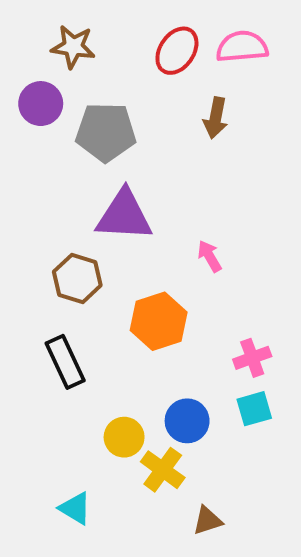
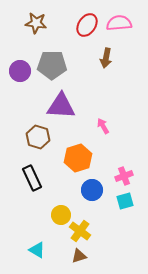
purple circle: (41, 104) -> (20, 71), moved
blue circle: (187, 421) -> (92, 190), moved
brown triangle: (207, 521) -> (79, 256), moved

